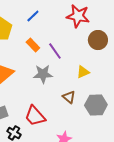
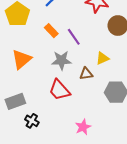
brown triangle: (69, 97) -> (86, 74), moved, turned -48
red trapezoid: (35, 116) -> (59, 90), moved

